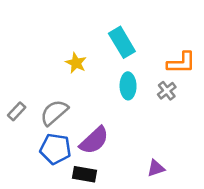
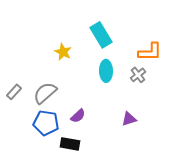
purple semicircle: (94, 140) -> (78, 116), size x0.6
purple triangle: (156, 168) -> (129, 119), moved

